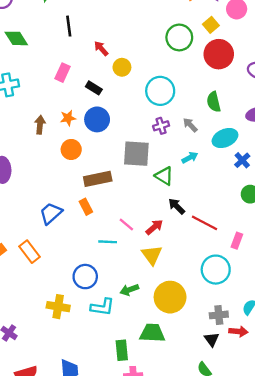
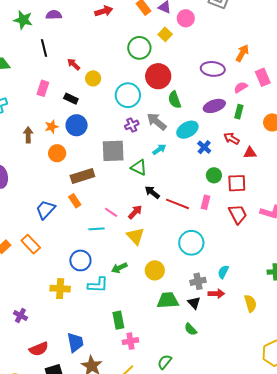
red circle: (219, 54) -> (158, 76), moved
gray arrow: (190, 125) -> (157, 122), size x1.5
pink rectangle: (237, 241) -> (205, 202), moved
yellow circle: (170, 297) -> (155, 270), size x0.7
green trapezoid: (152, 333) -> (168, 300), moved

